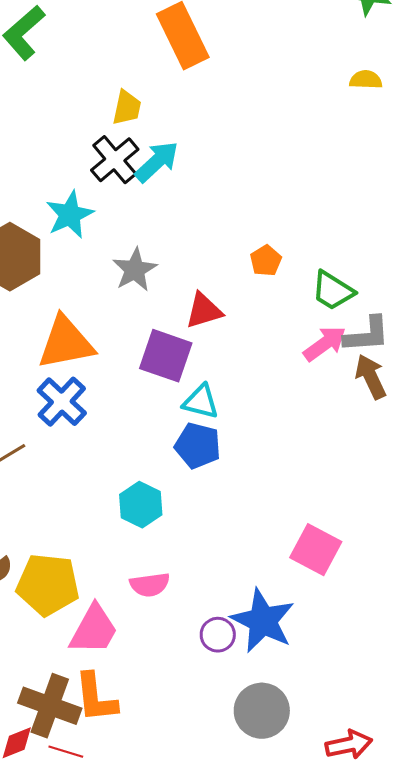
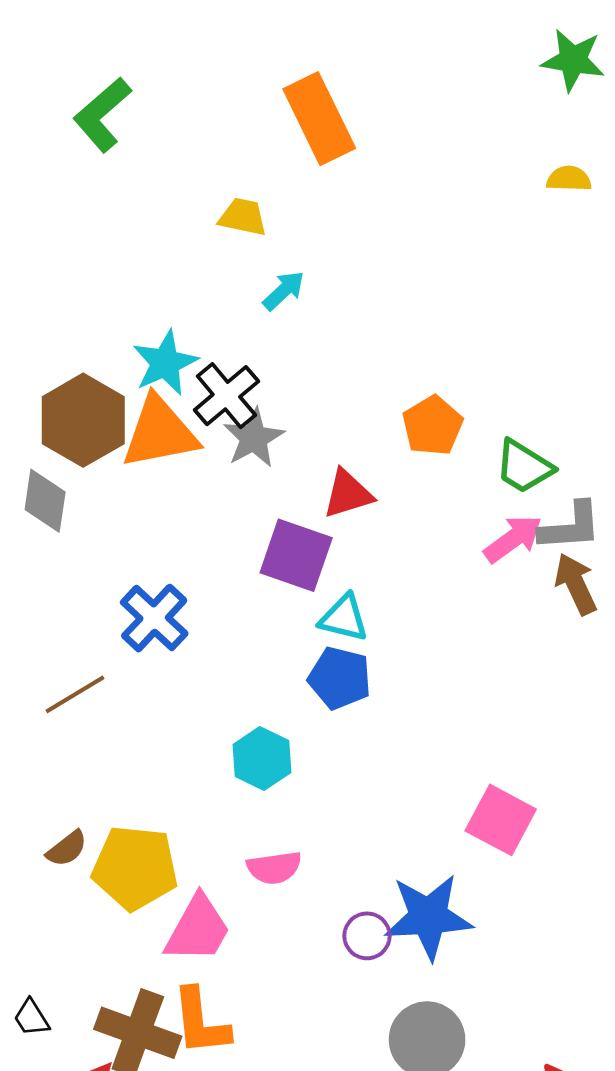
yellow trapezoid: (127, 108) -> (243, 217), turned -90
black cross: (115, 160) -> (226, 396), moved
cyan arrow: (157, 162) -> (284, 291), size x0.7
orange pentagon: (266, 261) -> (432, 426), size x1.4
orange triangle: (66, 343) -> (160, 432), moved
blue star: (263, 621) -> (428, 917), turned -30

